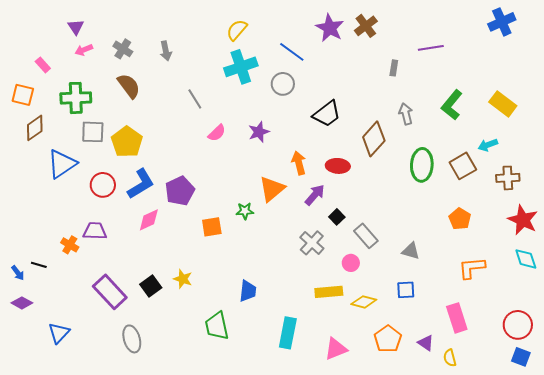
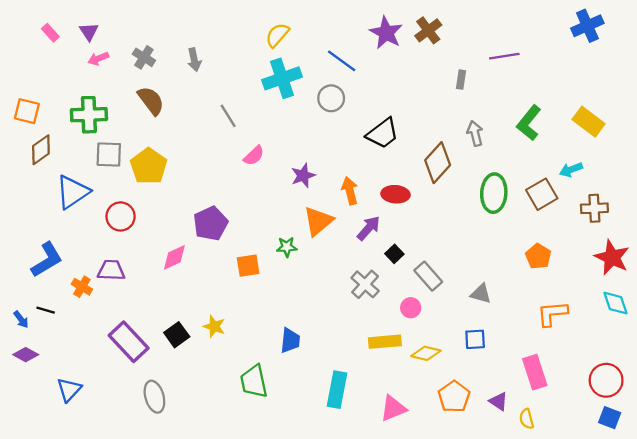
pink rectangle: (43, 65) -> (50, 33), moved
purple star: (259, 132) -> (303, 176), moved
blue L-shape: (141, 184) -> (47, 260), moved

